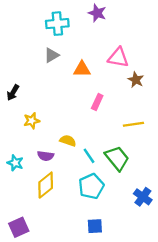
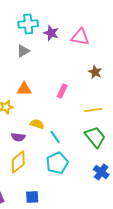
purple star: (97, 13) -> (51, 33), moved
pink triangle: (118, 58) -> (80, 37), moved
orange triangle: (82, 69) -> (24, 89), moved
green trapezoid: (117, 158) -> (95, 137), moved
blue square: (95, 226) -> (32, 197), moved

